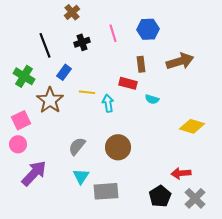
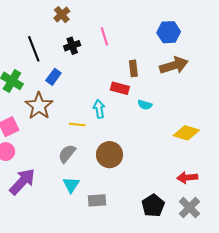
blue hexagon: (148, 29) -> (169, 32), moved
yellow line: (87, 92) -> (77, 125), moved
red arrow: (181, 173) -> (187, 177), moved
gray rectangle: (106, 191) -> (97, 200), size x0.7

